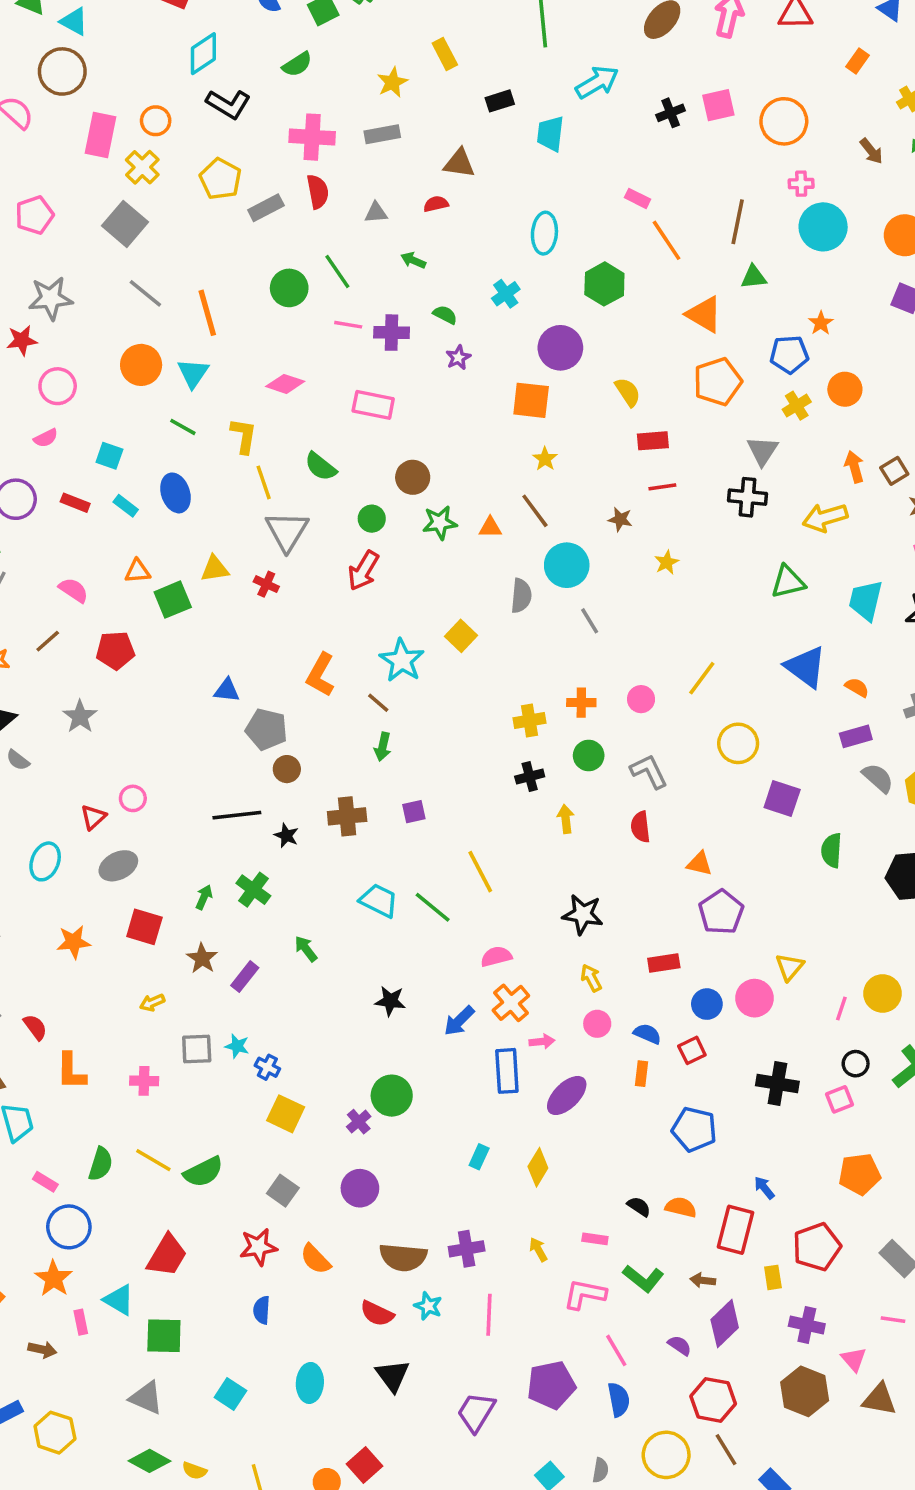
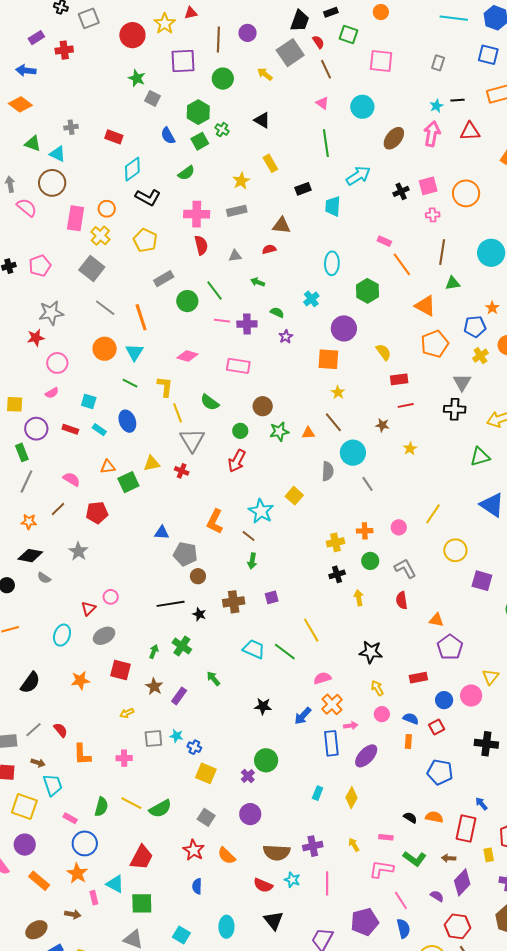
pink cross: (801, 184) -> (433, 215), moved
gray rectangle: (266, 208) -> (164, 279), moved
red star: (258, 1247) -> (194, 850), turned -30

